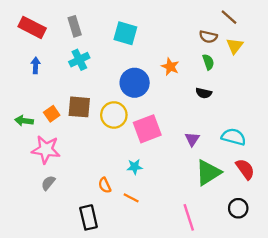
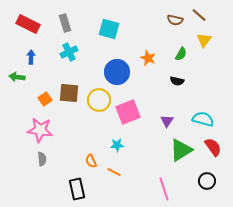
brown semicircle: (208, 37) -> (175, 20), moved
green semicircle: (208, 62) -> (181, 54), turned 48
green arrow: (24, 121) -> (17, 77), moved
gray semicircle: (48, 183) -> (42, 159), turned 136

